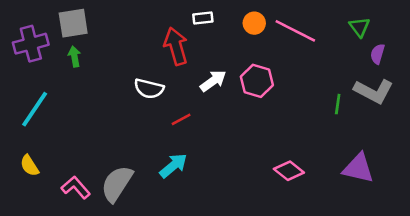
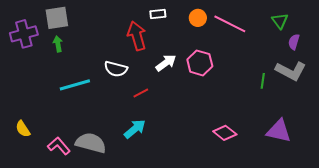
cyan line: (35, 109) -> (75, 85), moved, turned 40
gray semicircle: (117, 184) -> (91, 143), turned 72

